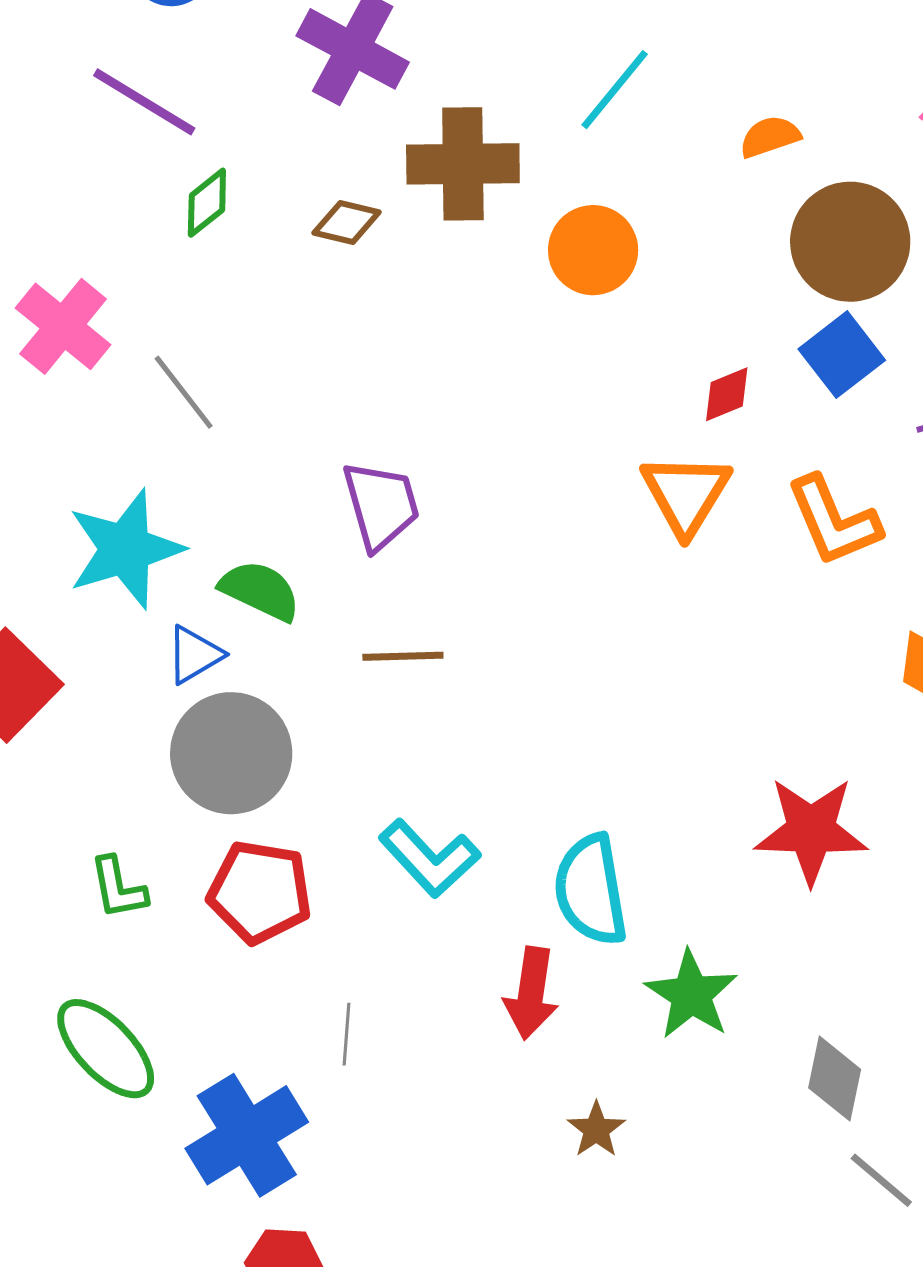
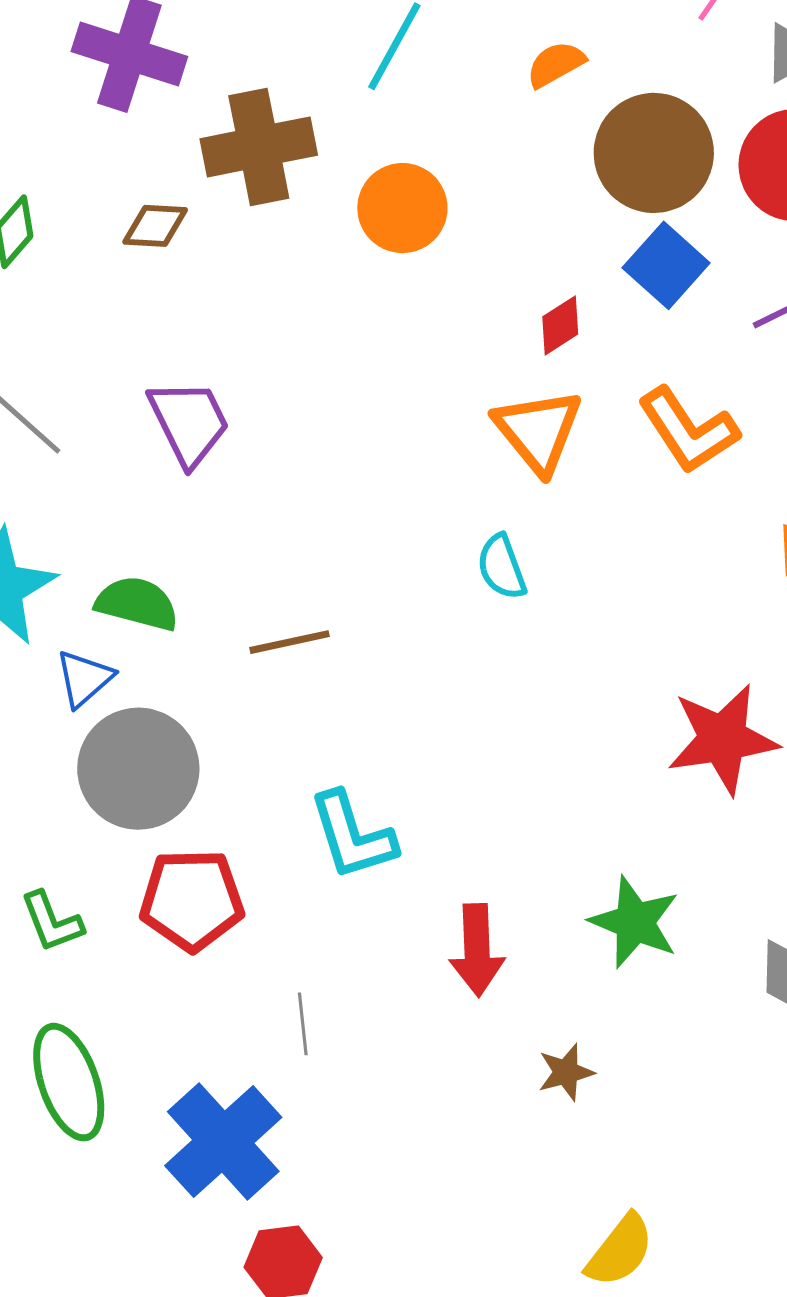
purple trapezoid: (381, 505) -> (189, 422), moved
cyan L-shape: (429, 858) -> (352, 836), turned 36
cyan semicircle: (591, 890) -> (502, 567), moved, size x0.6
green ellipse: (106, 1049) -> (69, 1082), turned 35
brown star: (596, 1130) -> (566, 1072), turned 30

